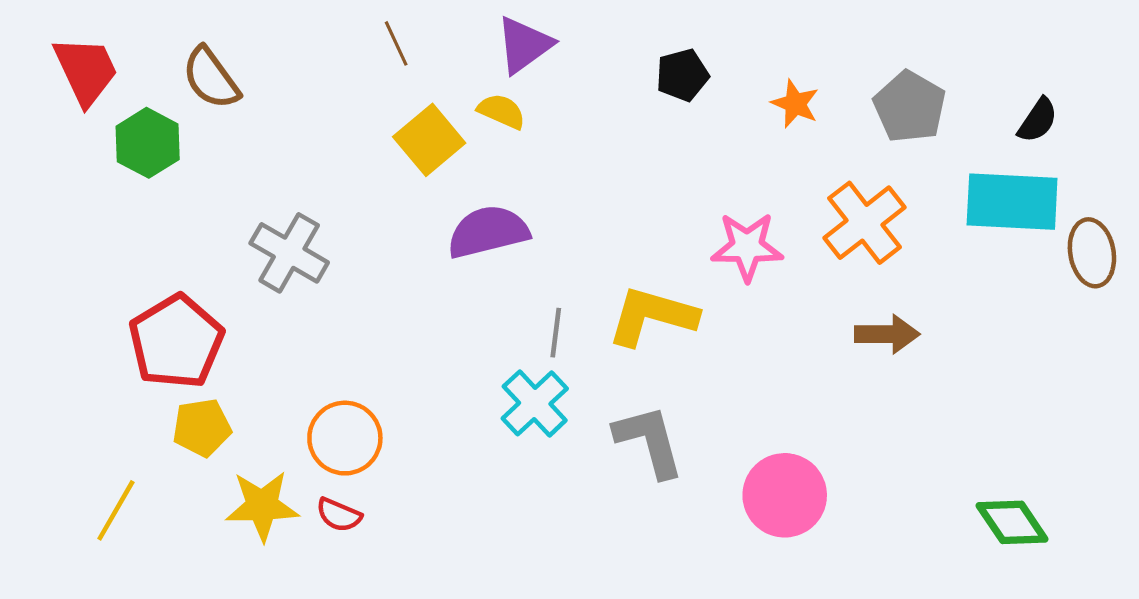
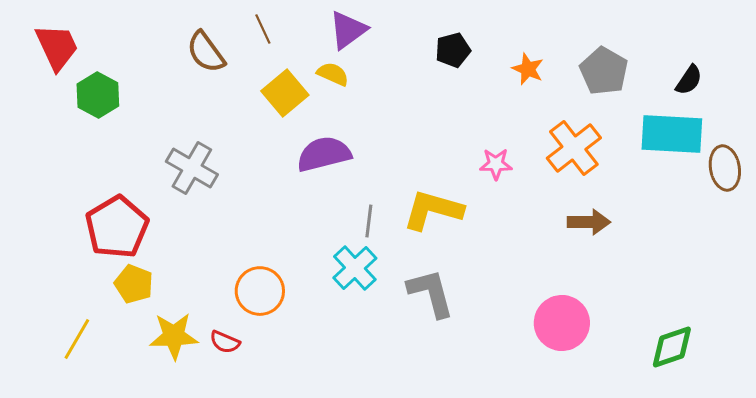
brown semicircle: (211, 78) -> (206, 52), moved
pink star: (747, 247) -> (496, 164), size x0.7
yellow pentagon: (202, 428) -> (134, 284), turned 30
orange circle: (345, 438) -> (260, 291), moved
pink circle: (785, 495) -> (562, 323), moved
green diamond: (1012, 522) -> (672, 347), turned -75

